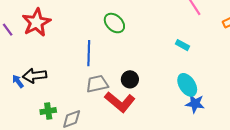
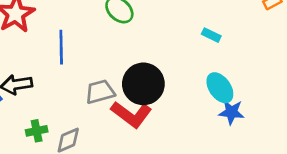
blue line: (89, 53) -> (61, 47), moved
black circle: (130, 79) -> (143, 84), size x1.8

